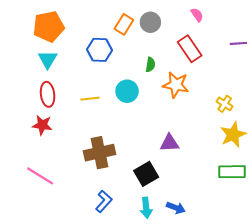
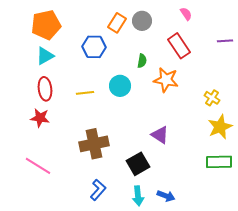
cyan triangle: (48, 59) -> (45, 56), turned 30
purple triangle: (169, 143) -> (160, 135), turned 36

